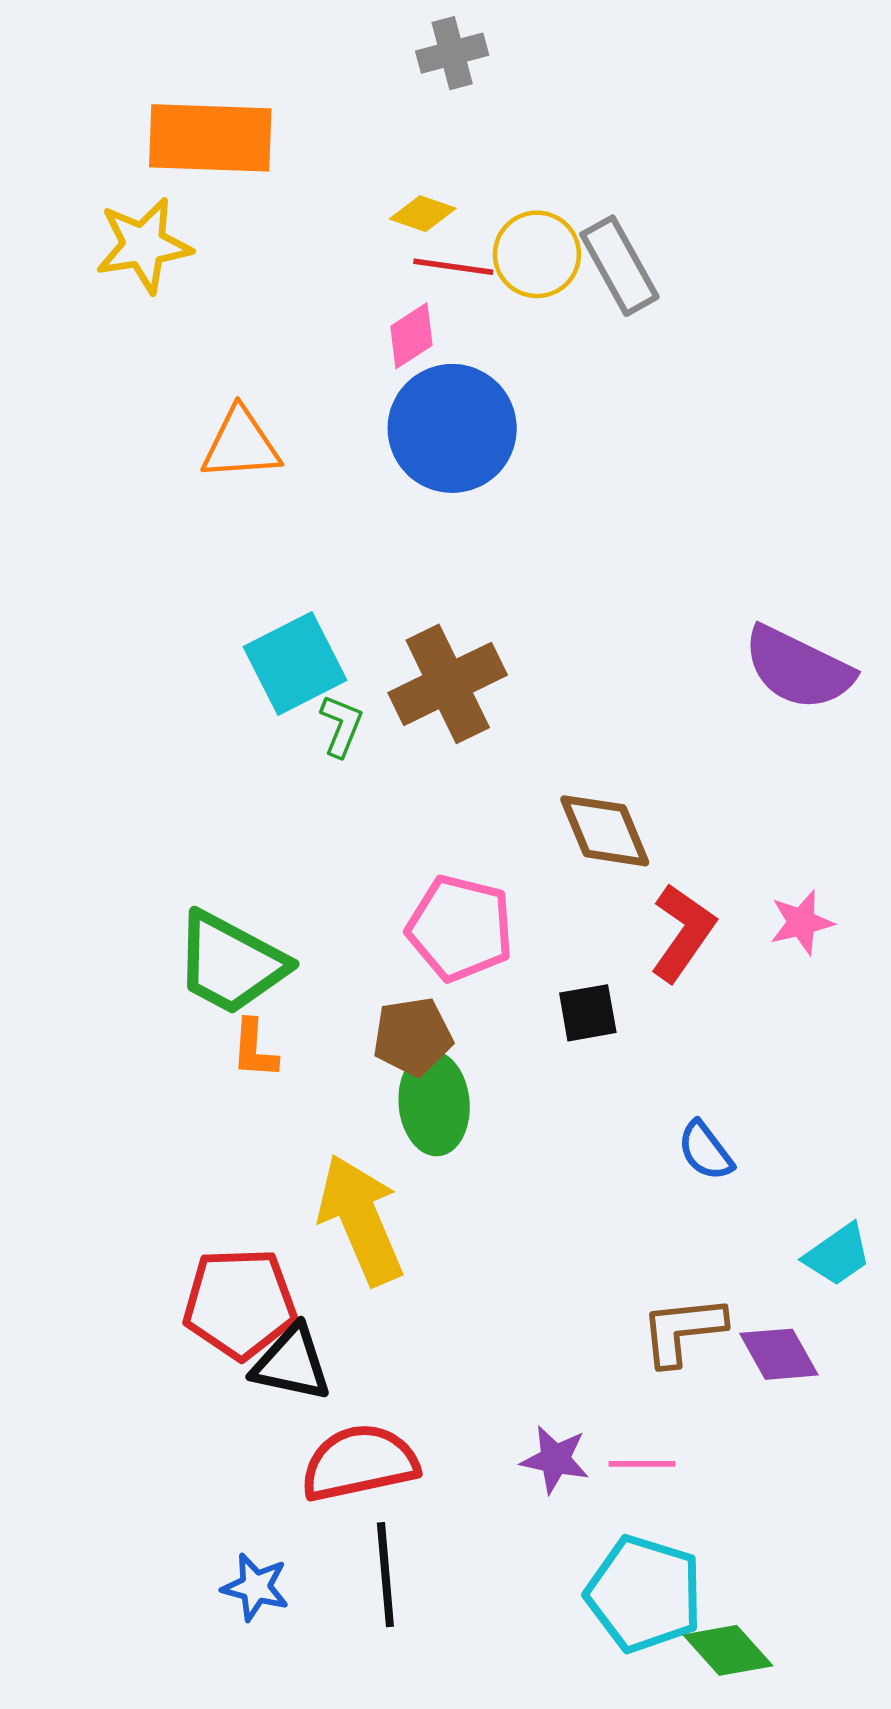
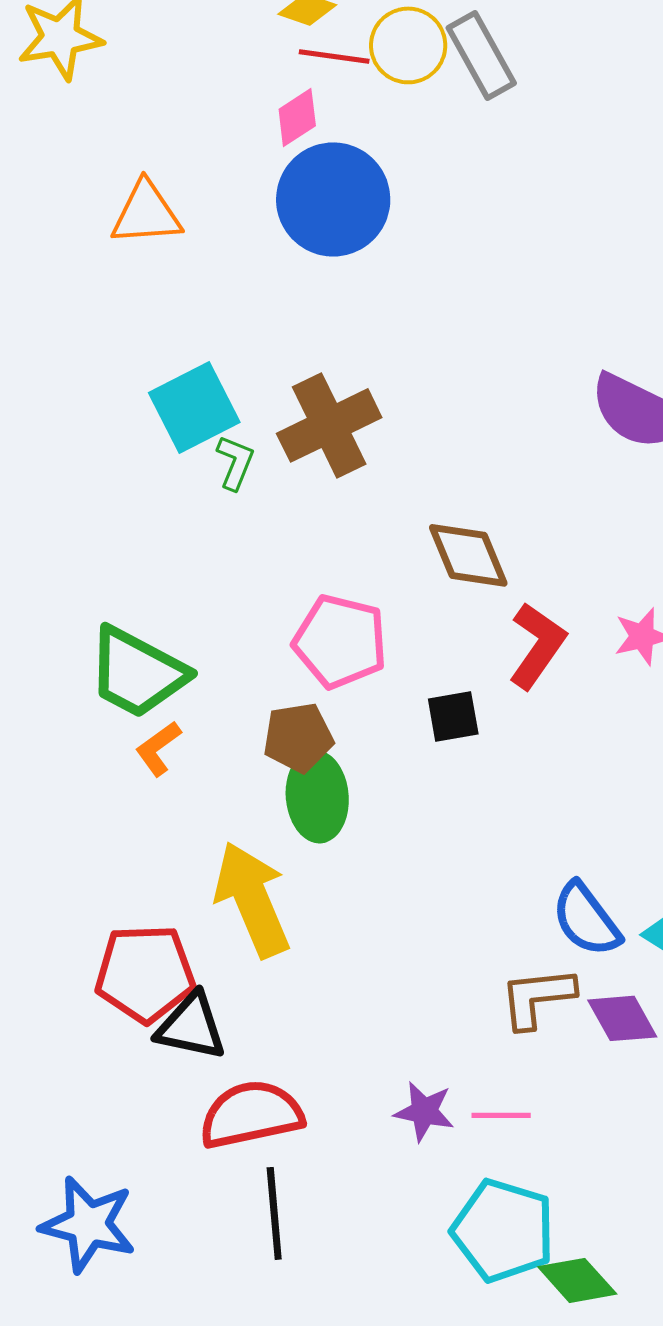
orange L-shape: (254, 1049) -> (158, 748), turned 50
blue semicircle: (705, 1151) -> (586, 919), moved, size x1.4
blue star: (255, 1587) -> (88, 1224), moved, size x1.6

